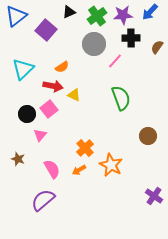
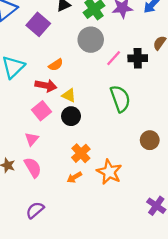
black cross: (131, 38) -> (138, 58), moved
black circle: (27, 114) -> (71, 116), moved
pink semicircle: (52, 169) -> (33, 167), moved
purple semicircle: (43, 200) -> (35, 210), size x0.7

